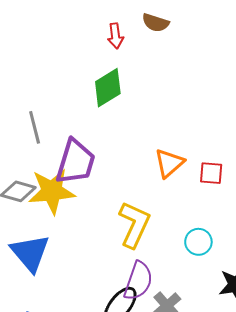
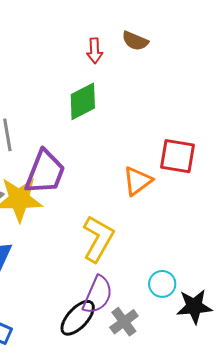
red square: (211, 173) -> (177, 156), moved, size x1.5
cyan circle: (198, 242) -> (162, 284), moved

